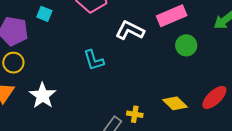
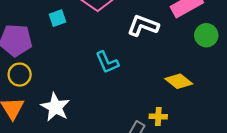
cyan square: (44, 14) -> (58, 18), moved, turned -35
yellow diamond: (175, 103) -> (179, 81), moved

